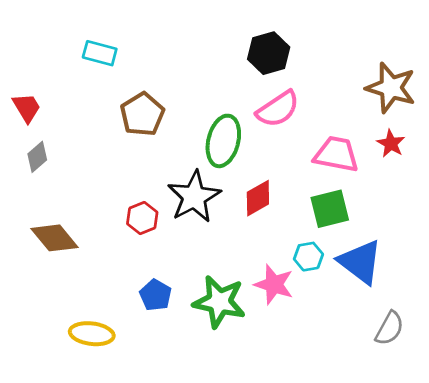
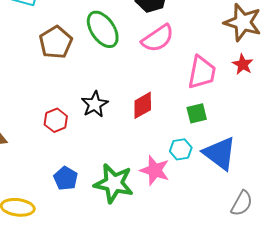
green ellipse: (223, 141) -> (103, 29), moved, turned -48
pink trapezoid: (336, 154) -> (202, 72), turned 90
black star: (194, 197) -> (95, 104), size x0.7
green square: (330, 209) -> (197, 113), size x0.7

